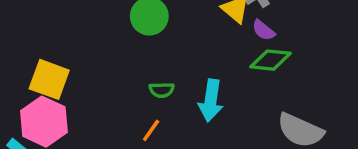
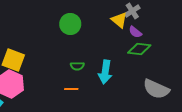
orange line: (151, 130) -> (71, 89), turned 56

